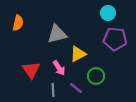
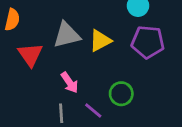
yellow triangle: (78, 54) -> (100, 41), moved
red triangle: (31, 70) -> (30, 55), moved

